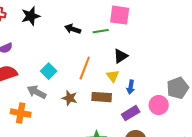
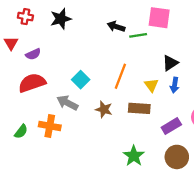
black arrow: (73, 29) -> (116, 27), moved
black triangle: (121, 56) -> (170, 63), moved
blue arrow: (131, 87) -> (175, 85), moved

